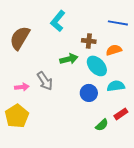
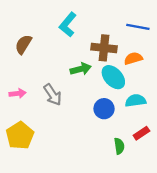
brown semicircle: (20, 38) -> (23, 44), size x0.7
brown cross: (89, 41) -> (104, 48), size x1.5
pink arrow: (22, 87) -> (18, 93), moved
green semicircle: (102, 125) -> (119, 146), turned -56

